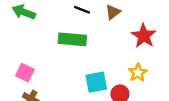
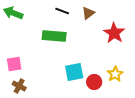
pink square: (25, 73) -> (14, 64), turned -35
yellow star: (138, 73) -> (115, 74), moved

